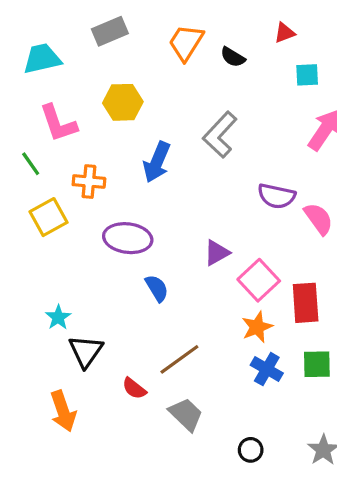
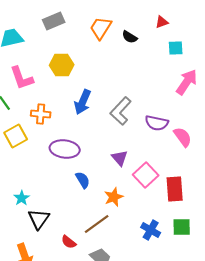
gray L-shape: (220, 135) -> (121, 111), moved
purple triangle: (217, 253) -> (120, 158), turned -42
orange star: (257, 327) -> (114, 197), moved

